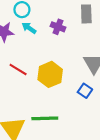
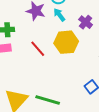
yellow hexagon: (50, 74) -> (66, 42), moved

